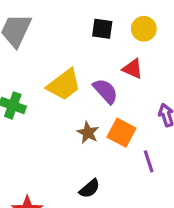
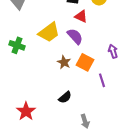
red triangle: (133, 69) -> (81, 16), moved

